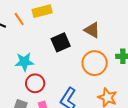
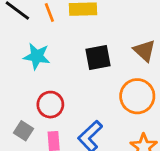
cyan star: (24, 62) -> (37, 56), moved

